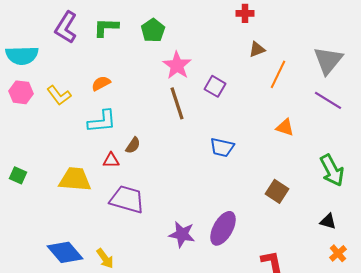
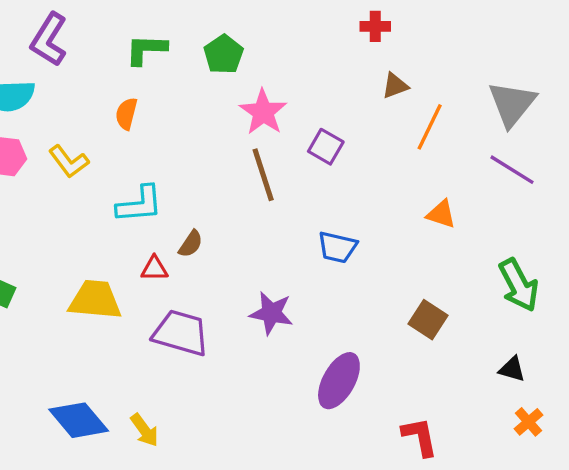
purple L-shape: (66, 27) -> (49, 40), moved
orange semicircle: (101, 83) -> (126, 114), moved, turned -48
purple star: (182, 234) -> (271, 313), moved

